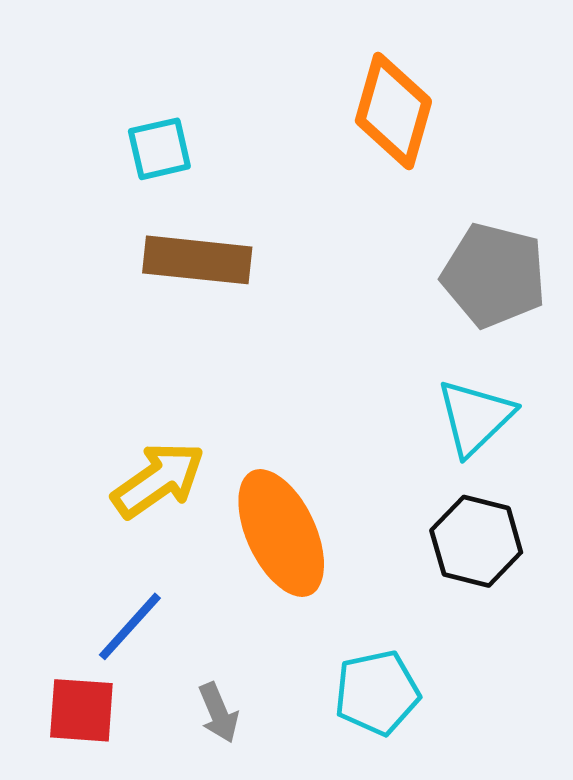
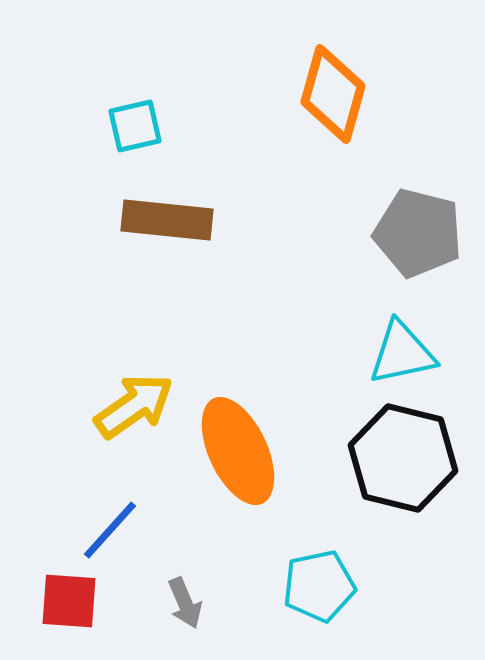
cyan triangle: (475, 417) -> (402, 353), turned 32
black hexagon: (476, 541) -> (403, 458), size x1.4

